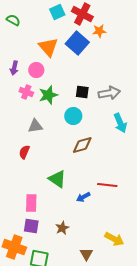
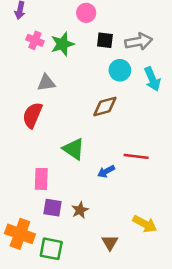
pink circle: (36, 70) -> (86, 13), moved
cyan circle: (73, 116) -> (120, 70), moved
red semicircle: (24, 152) -> (32, 115), size x1.5
purple square: (31, 226) -> (52, 208), moved

